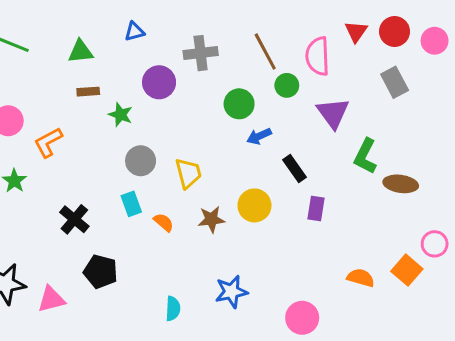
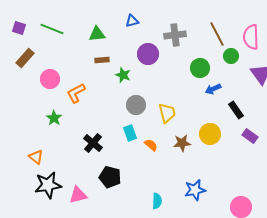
purple rectangle: (316, 209) -> (250, 136), turned -63

